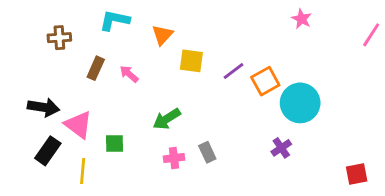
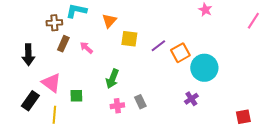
brown cross: (59, 38) -> (54, 23), moved
black arrow: (43, 107) -> (28, 55), moved, turned 80
green arrow: (167, 119) -> (112, 79), turned -36

